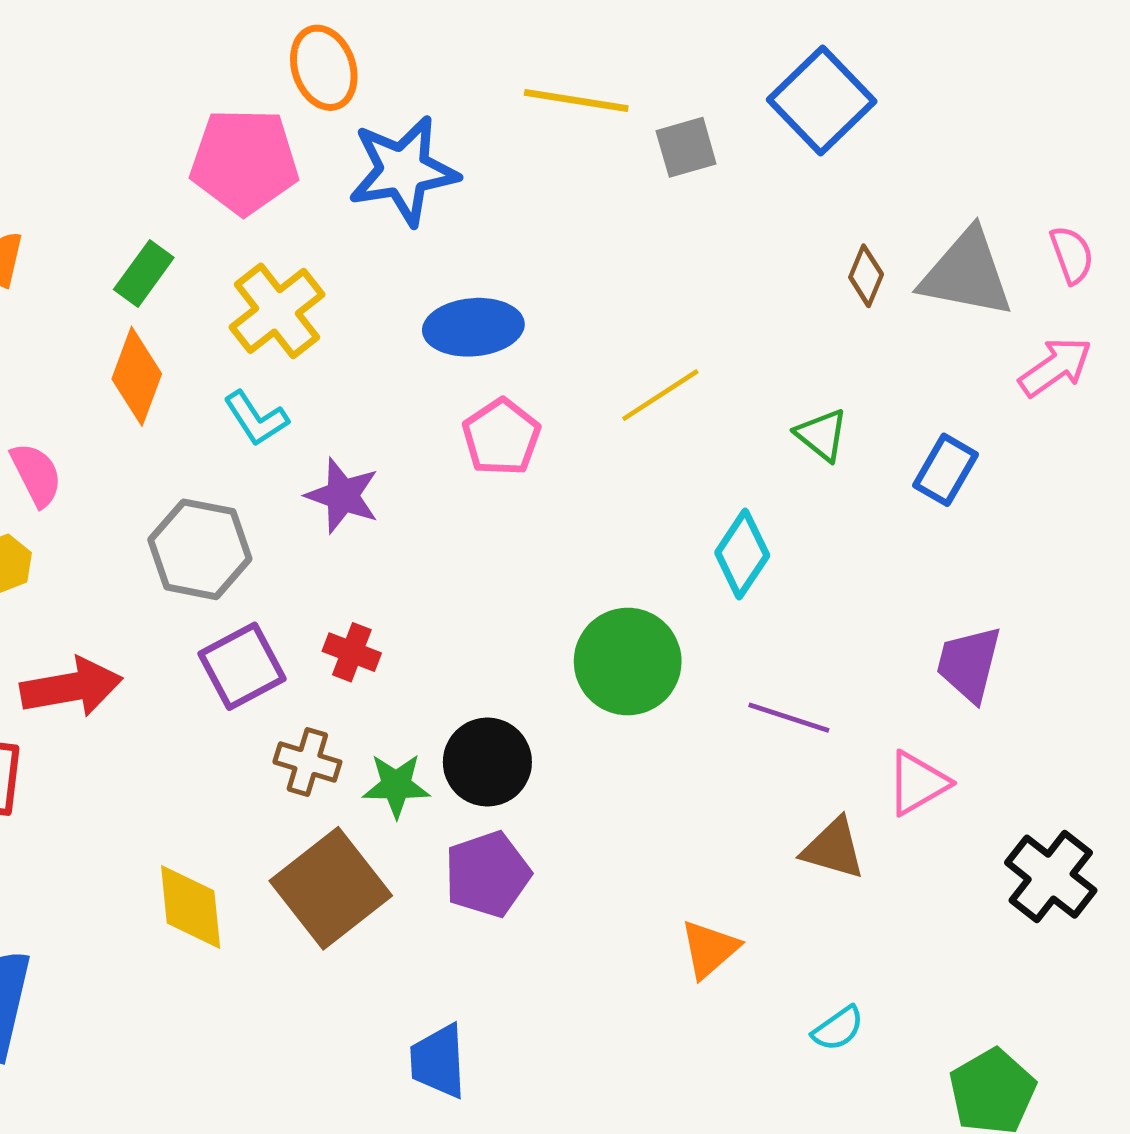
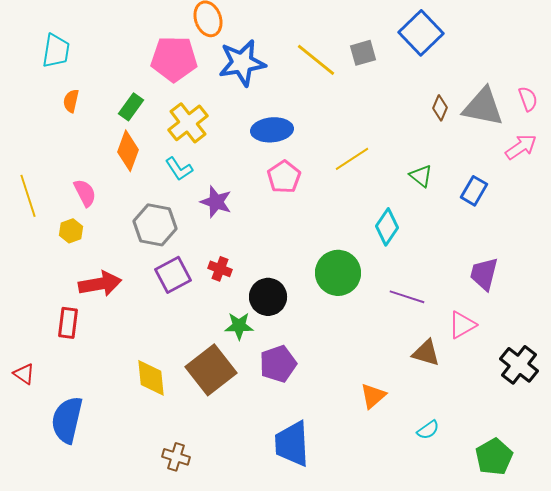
yellow line: (576, 101) -> (316, 60), moved, turned 30
brown cross: (307, 762) -> (176, 457), moved
black circle: (487, 762) -> (268, 297), moved
blue trapezoid: (438, 1061) -> (292, 444), moved, size x1.4

